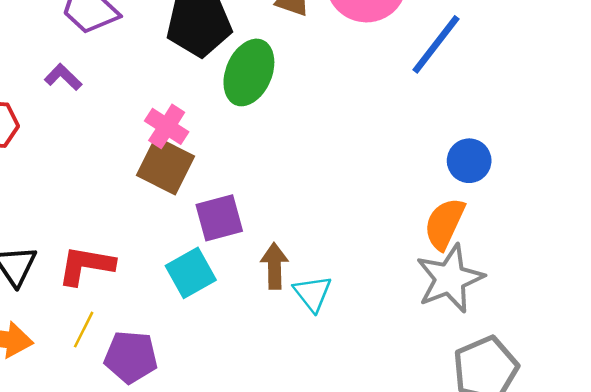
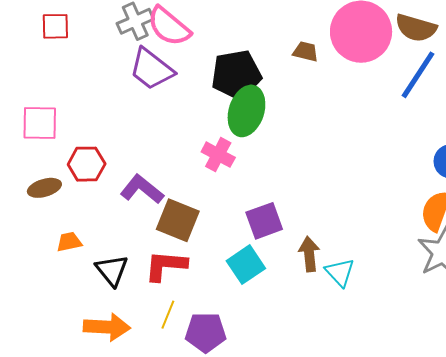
green ellipse: (249, 72) -> (246, 111), moved
purple L-shape: (63, 77) -> (142, 189), moved, size x1.5
brown square: (165, 166) -> (178, 220), moved

